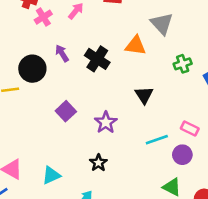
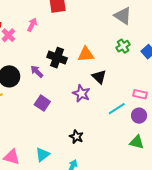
gray triangle: (162, 24) -> (123, 16), moved
orange triangle: (136, 46) -> (86, 54), moved
purple arrow: (62, 53) -> (37, 72), moved
purple star: (106, 122) -> (81, 93), moved

